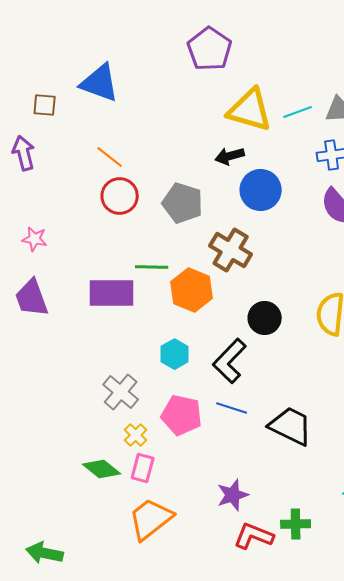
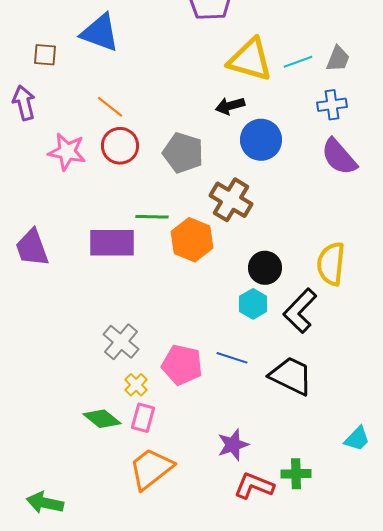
pink star: (35, 239) -> (67, 152), moved, size x1.5
cyan hexagon: (175, 354) -> (253, 304), moved
black L-shape: (230, 361) -> (300, 311), moved

